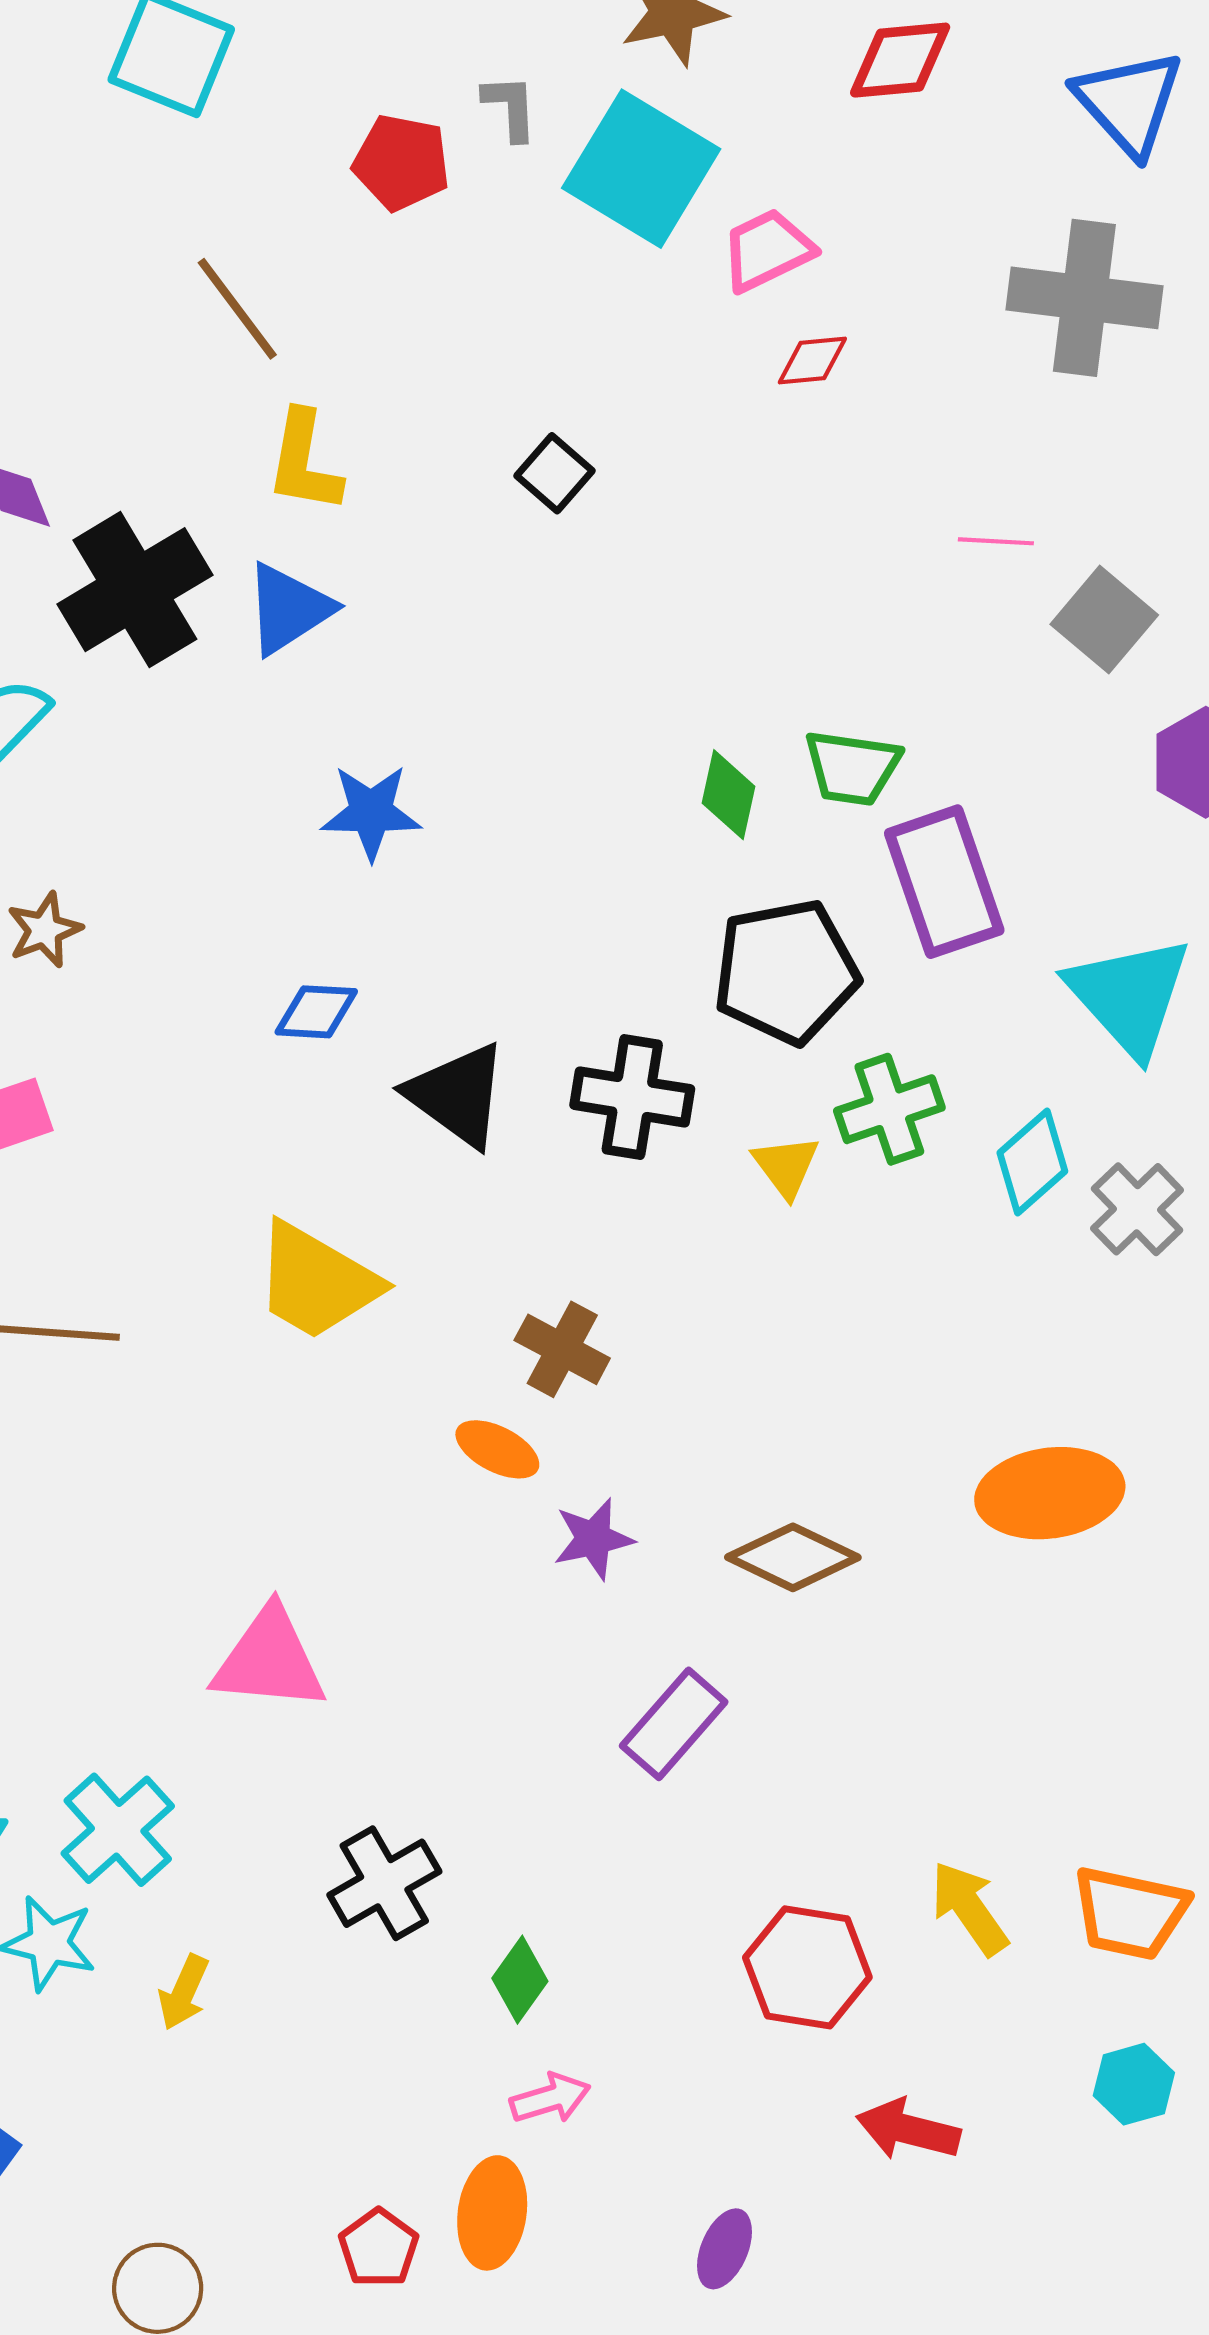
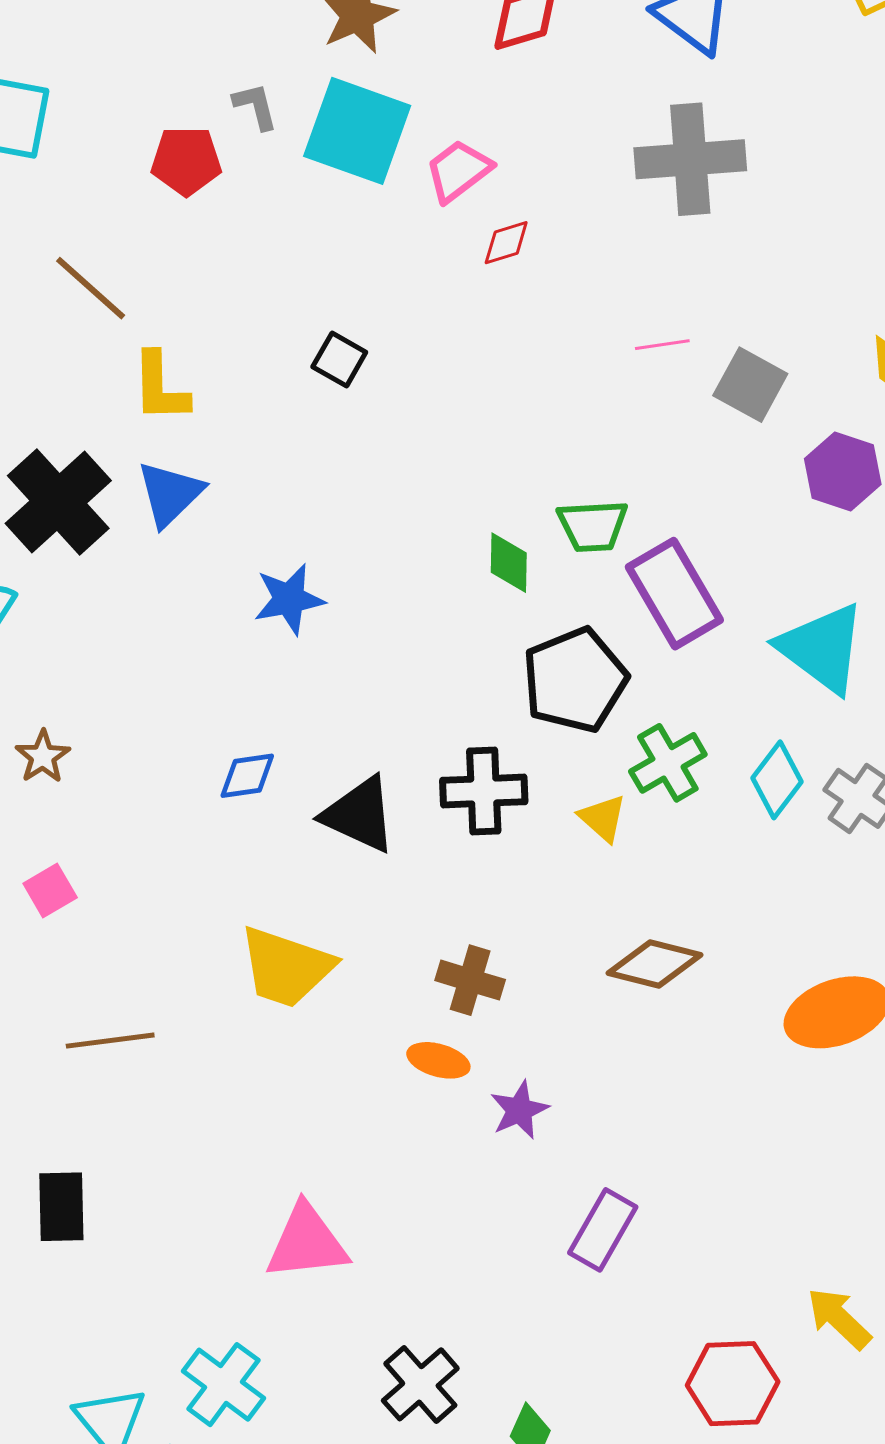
blue star: (371, 812) -> (289, 599), moved
brown diamond: (793, 1557) -> (654, 964), moved

